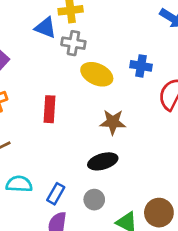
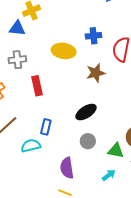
gray cross: (73, 43) -> (17, 60), moved
brown star: (113, 122) -> (96, 73), moved
blue rectangle: (56, 194) -> (46, 127), moved

